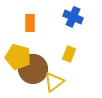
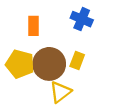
brown circle: (33, 69) -> (49, 64), moved

